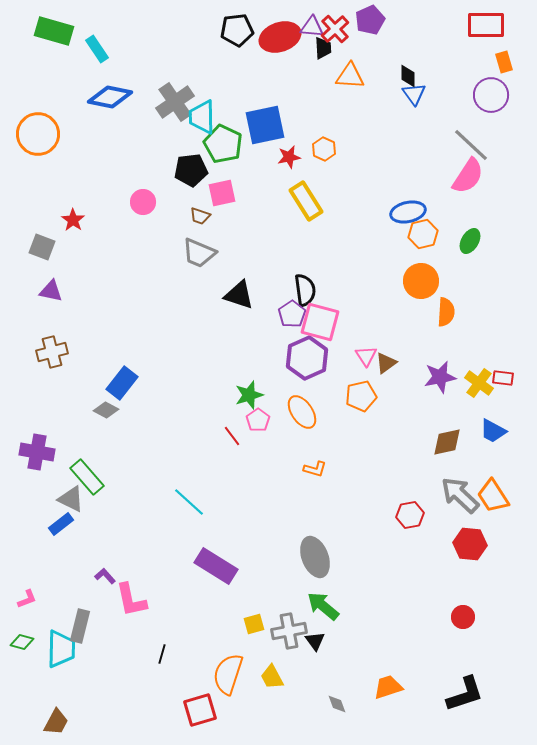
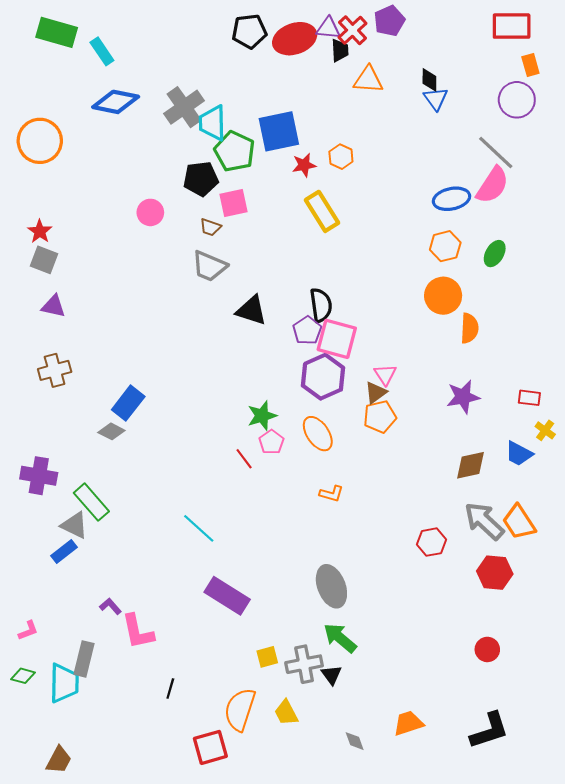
blue ellipse: (408, 212) -> (452, 199), moved
red star: (73, 220) -> (40, 231), moved
brown triangle: (386, 363) -> (376, 393), moved
yellow cross: (479, 383) -> (545, 430), moved, size x0.7

